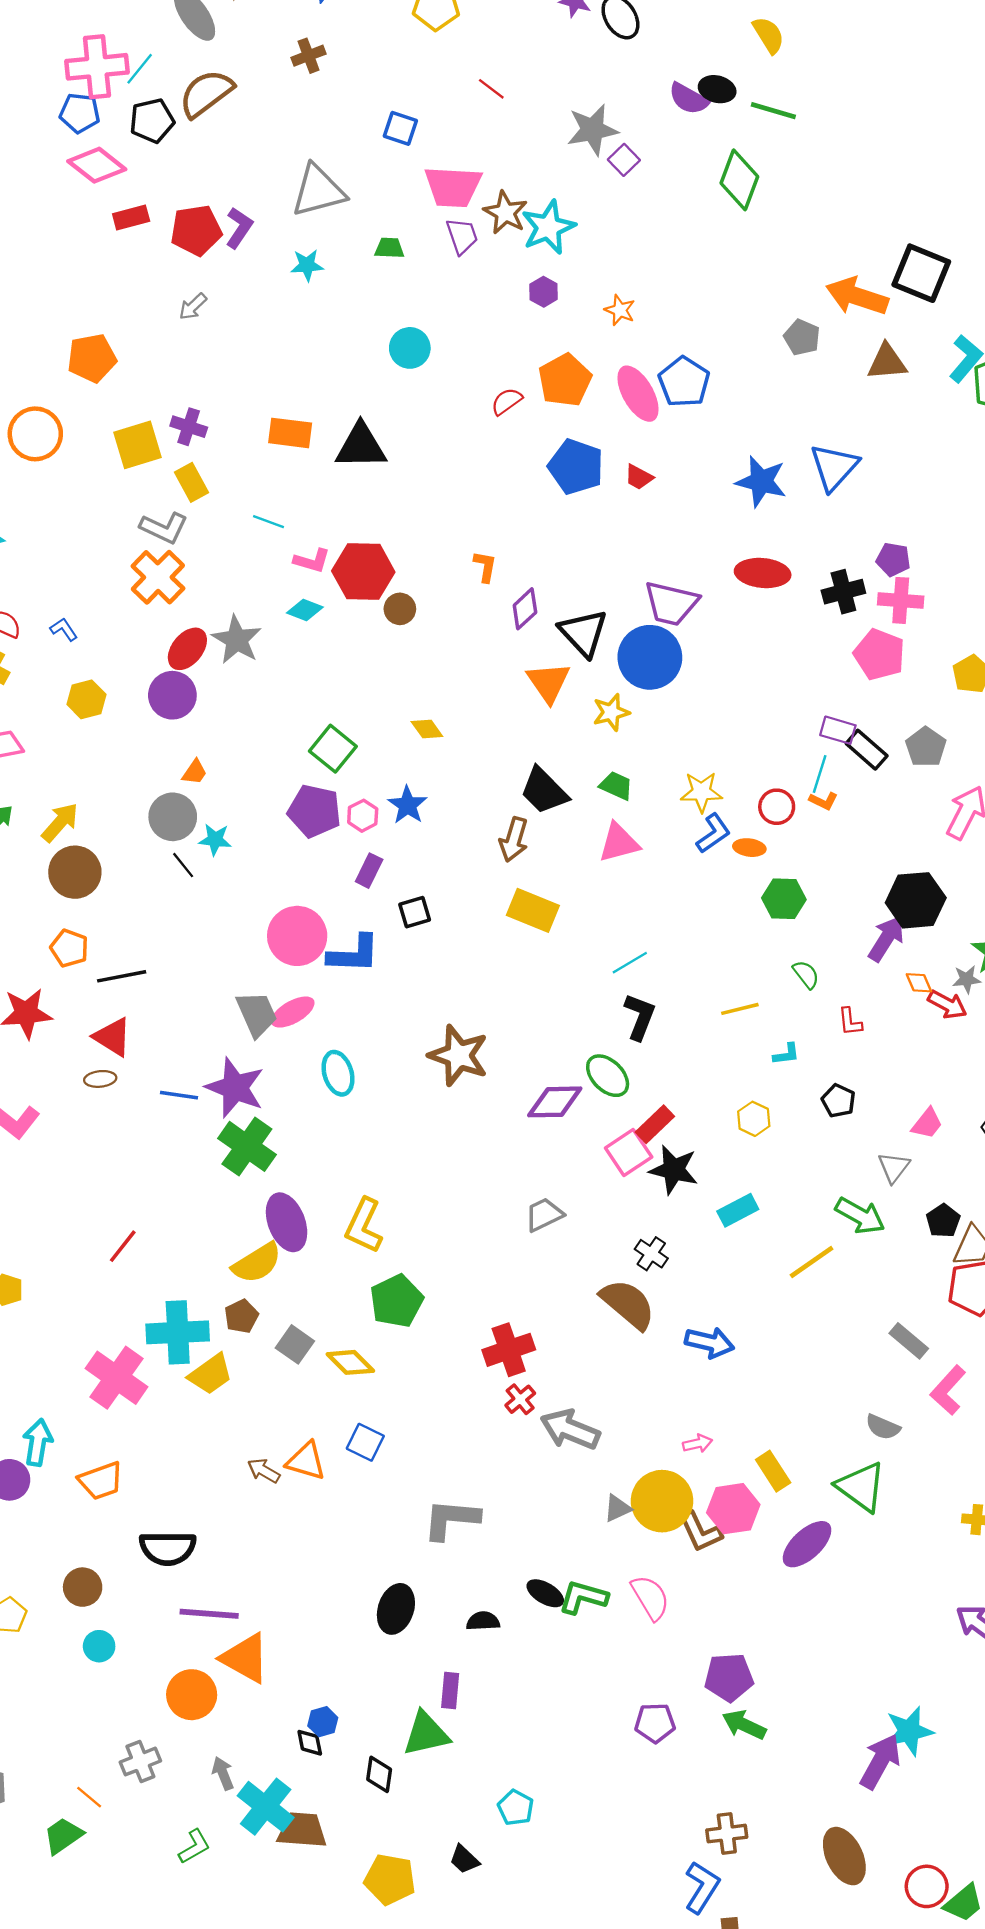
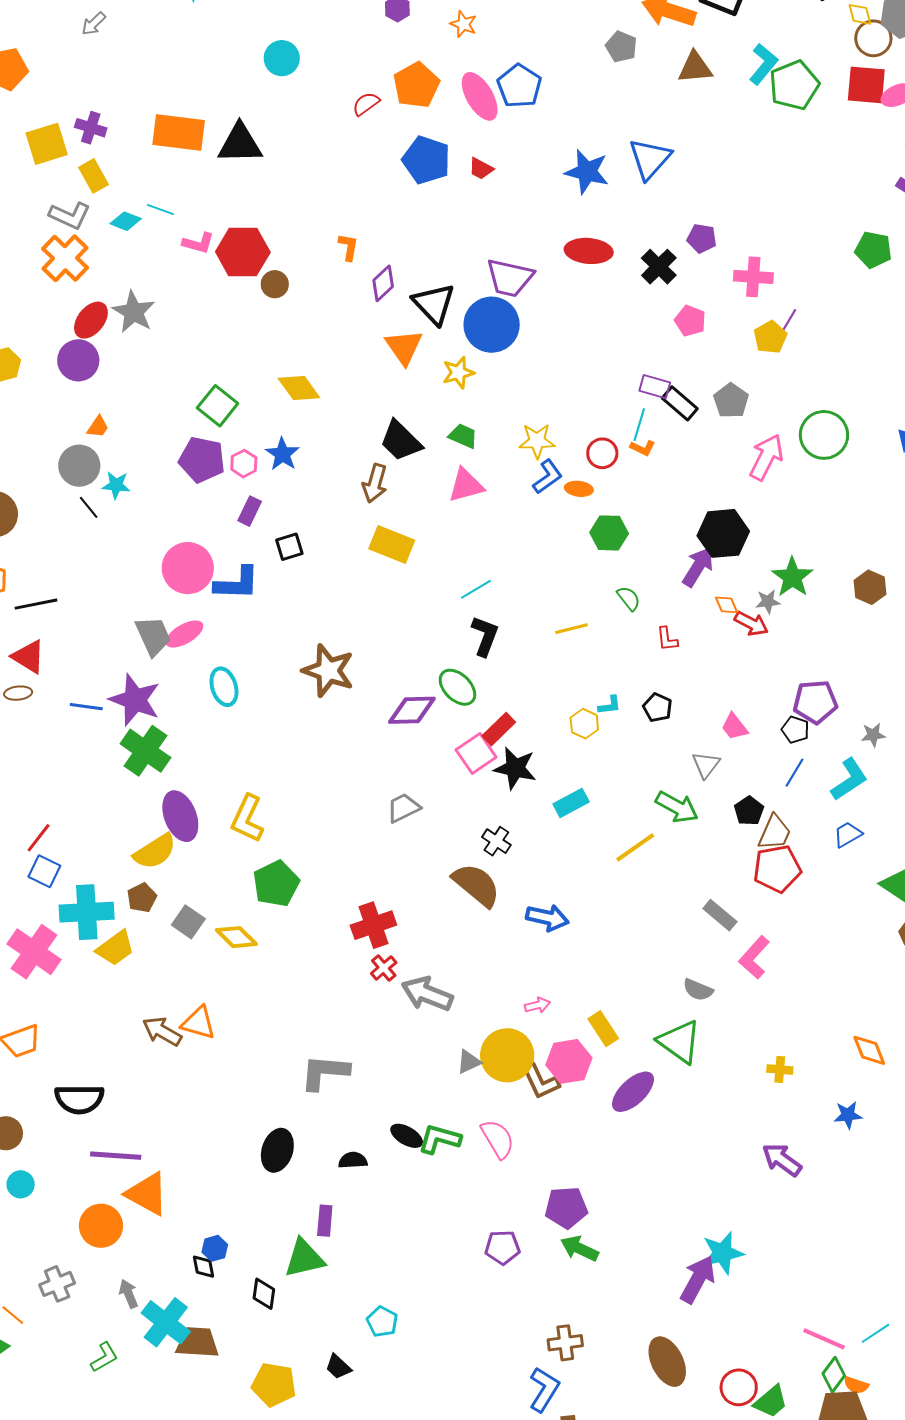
orange rectangle: (290, 433) -> (179, 132), size x1.4
black cross: (843, 592) -> (659, 267), turned -30
pink cross: (901, 600) -> (753, 277), moved
cyan diamond: (305, 610) -> (126, 221), moved
pink pentagon: (879, 655) -> (690, 321), size x0.7
yellow diamond: (427, 729) -> (299, 388), size x1.5
cyan L-shape: (786, 1054) -> (610, 705), moved
pink trapezoid: (927, 1123) -> (734, 727), turned 104
blue square: (365, 1442) -> (44, 871), moved
brown arrow: (264, 1471) -> (162, 1031), size x1.4

